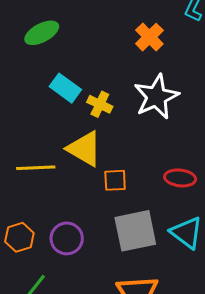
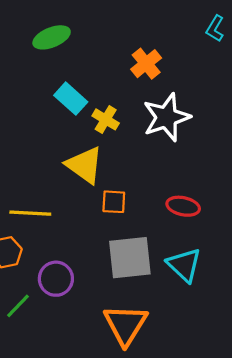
orange cross: (149, 37) -> (146, 64), moved
yellow line: (36, 168) -> (30, 213), moved
purple circle: (67, 238) -> (56, 279), moved

